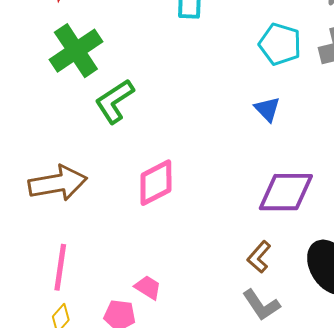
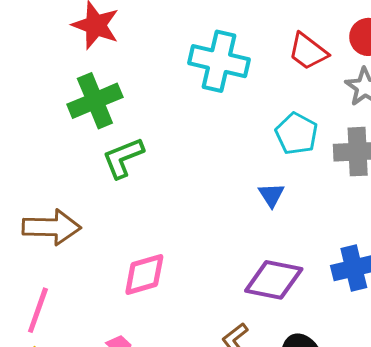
pink diamond: (156, 183) -> (144, 274), moved

